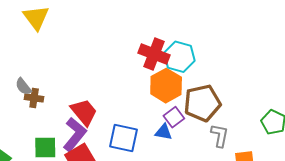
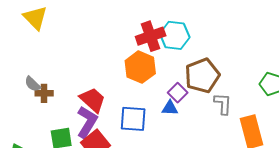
red cross: (154, 54) -> (151, 36), turned -32
orange hexagon: (166, 86) -> (140, 67), moved

